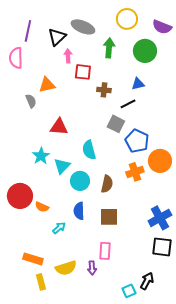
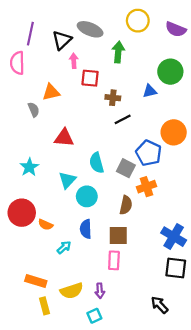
green circle: (145, 51) -> (170, 72), moved
black line: (128, 104) -> (123, 119), moved
gray square: (116, 124) -> (126, 168), moved
cyan star: (41, 156) -> (29, 167), moved
orange circle: (160, 161) -> (174, 132), moved
brown semicircle: (107, 184) -> (126, 205), moved
blue cross: (160, 218) -> (174, 237), turned -30
pink rectangle: (105, 251) -> (114, 260), moved
black arrow: (147, 281) -> (159, 305), turned -72
cyan square: (129, 291) -> (94, 316), moved

